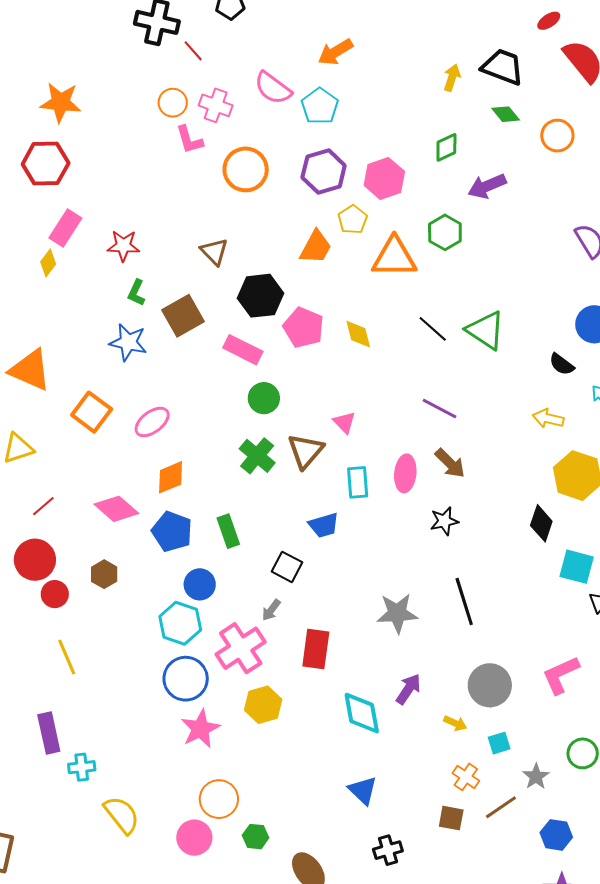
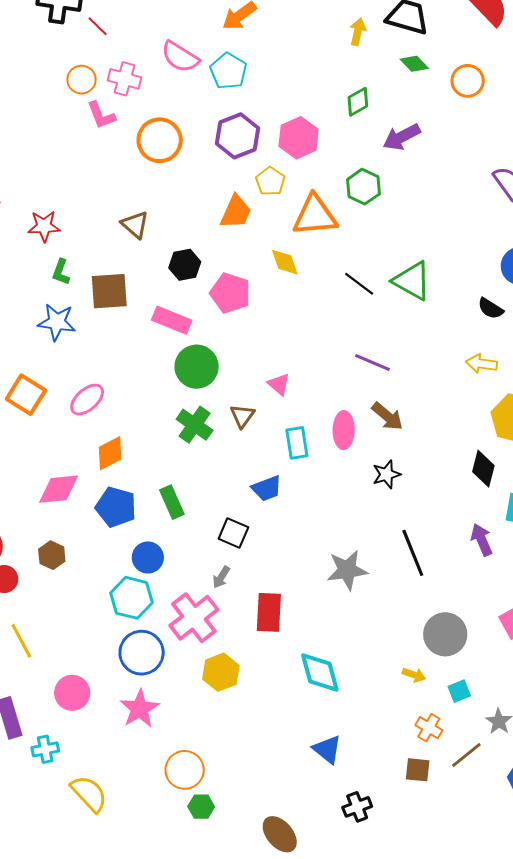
black hexagon: (260, 296) -> (185, 265), size x0.7
brown square: (183, 316) -> (109, 291), turned 30
yellow diamond: (358, 334) -> (285, 262), moved
green circle: (264, 398) -> (197, 367), size x1.4
brown triangle: (306, 451) -> (242, 416), size x0.7
pink diamond: (116, 509) -> (59, 489), turned -42
purple arrow: (408, 689) -> (482, 540), moved, turned -52
pink star: (200, 729) -> (139, 709), moved
green hexagon: (256, 837) -> (201, 807), moved
pink circle: (194, 838) -> (72, 693), moved

